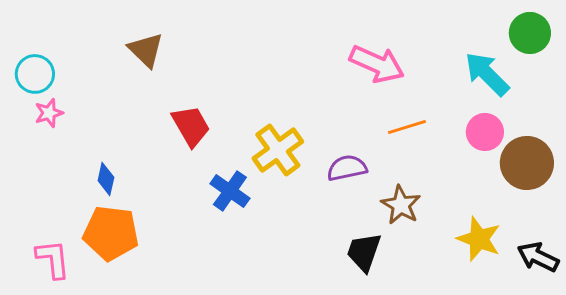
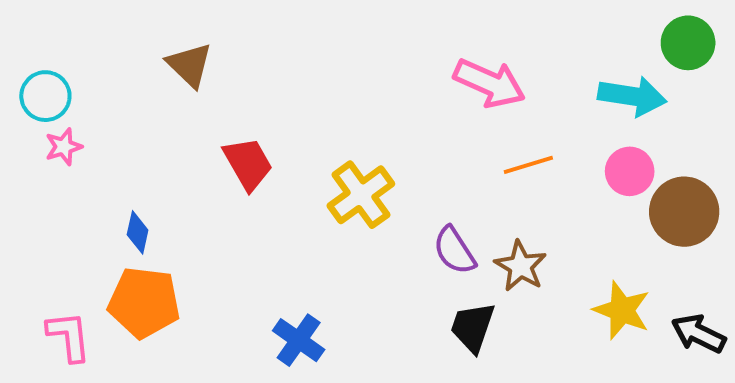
cyan arrow: (487, 74) -> (632, 96), turned 144
purple semicircle: (347, 168) -> (454, 251), moved, turned -111
blue cross: (230, 191) -> (299, 340), moved

